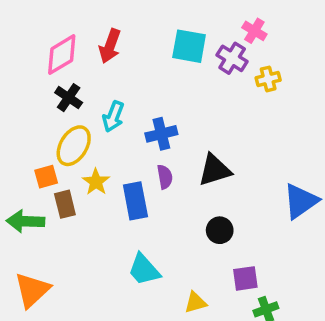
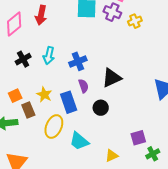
black cross: (69, 98) -> (23, 59), moved, turned 35
yellow ellipse: (74, 146) -> (54, 126), moved
black circle: (220, 230) -> (101, 108), moved

